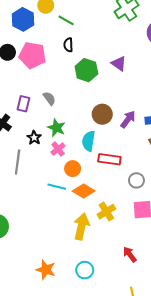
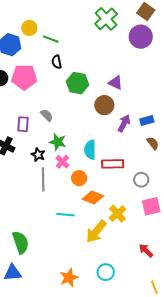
purple triangle: (119, 64) -> (115, 83), moved
brown circle: (102, 114) -> (104, 105), moved
gray line: (18, 162) -> (43, 179), moved
cyan line: (57, 187) -> (66, 215), moved
yellow arrow: (81, 227) -> (96, 231), turned -145
orange star: (46, 270) -> (69, 278), turned -30

